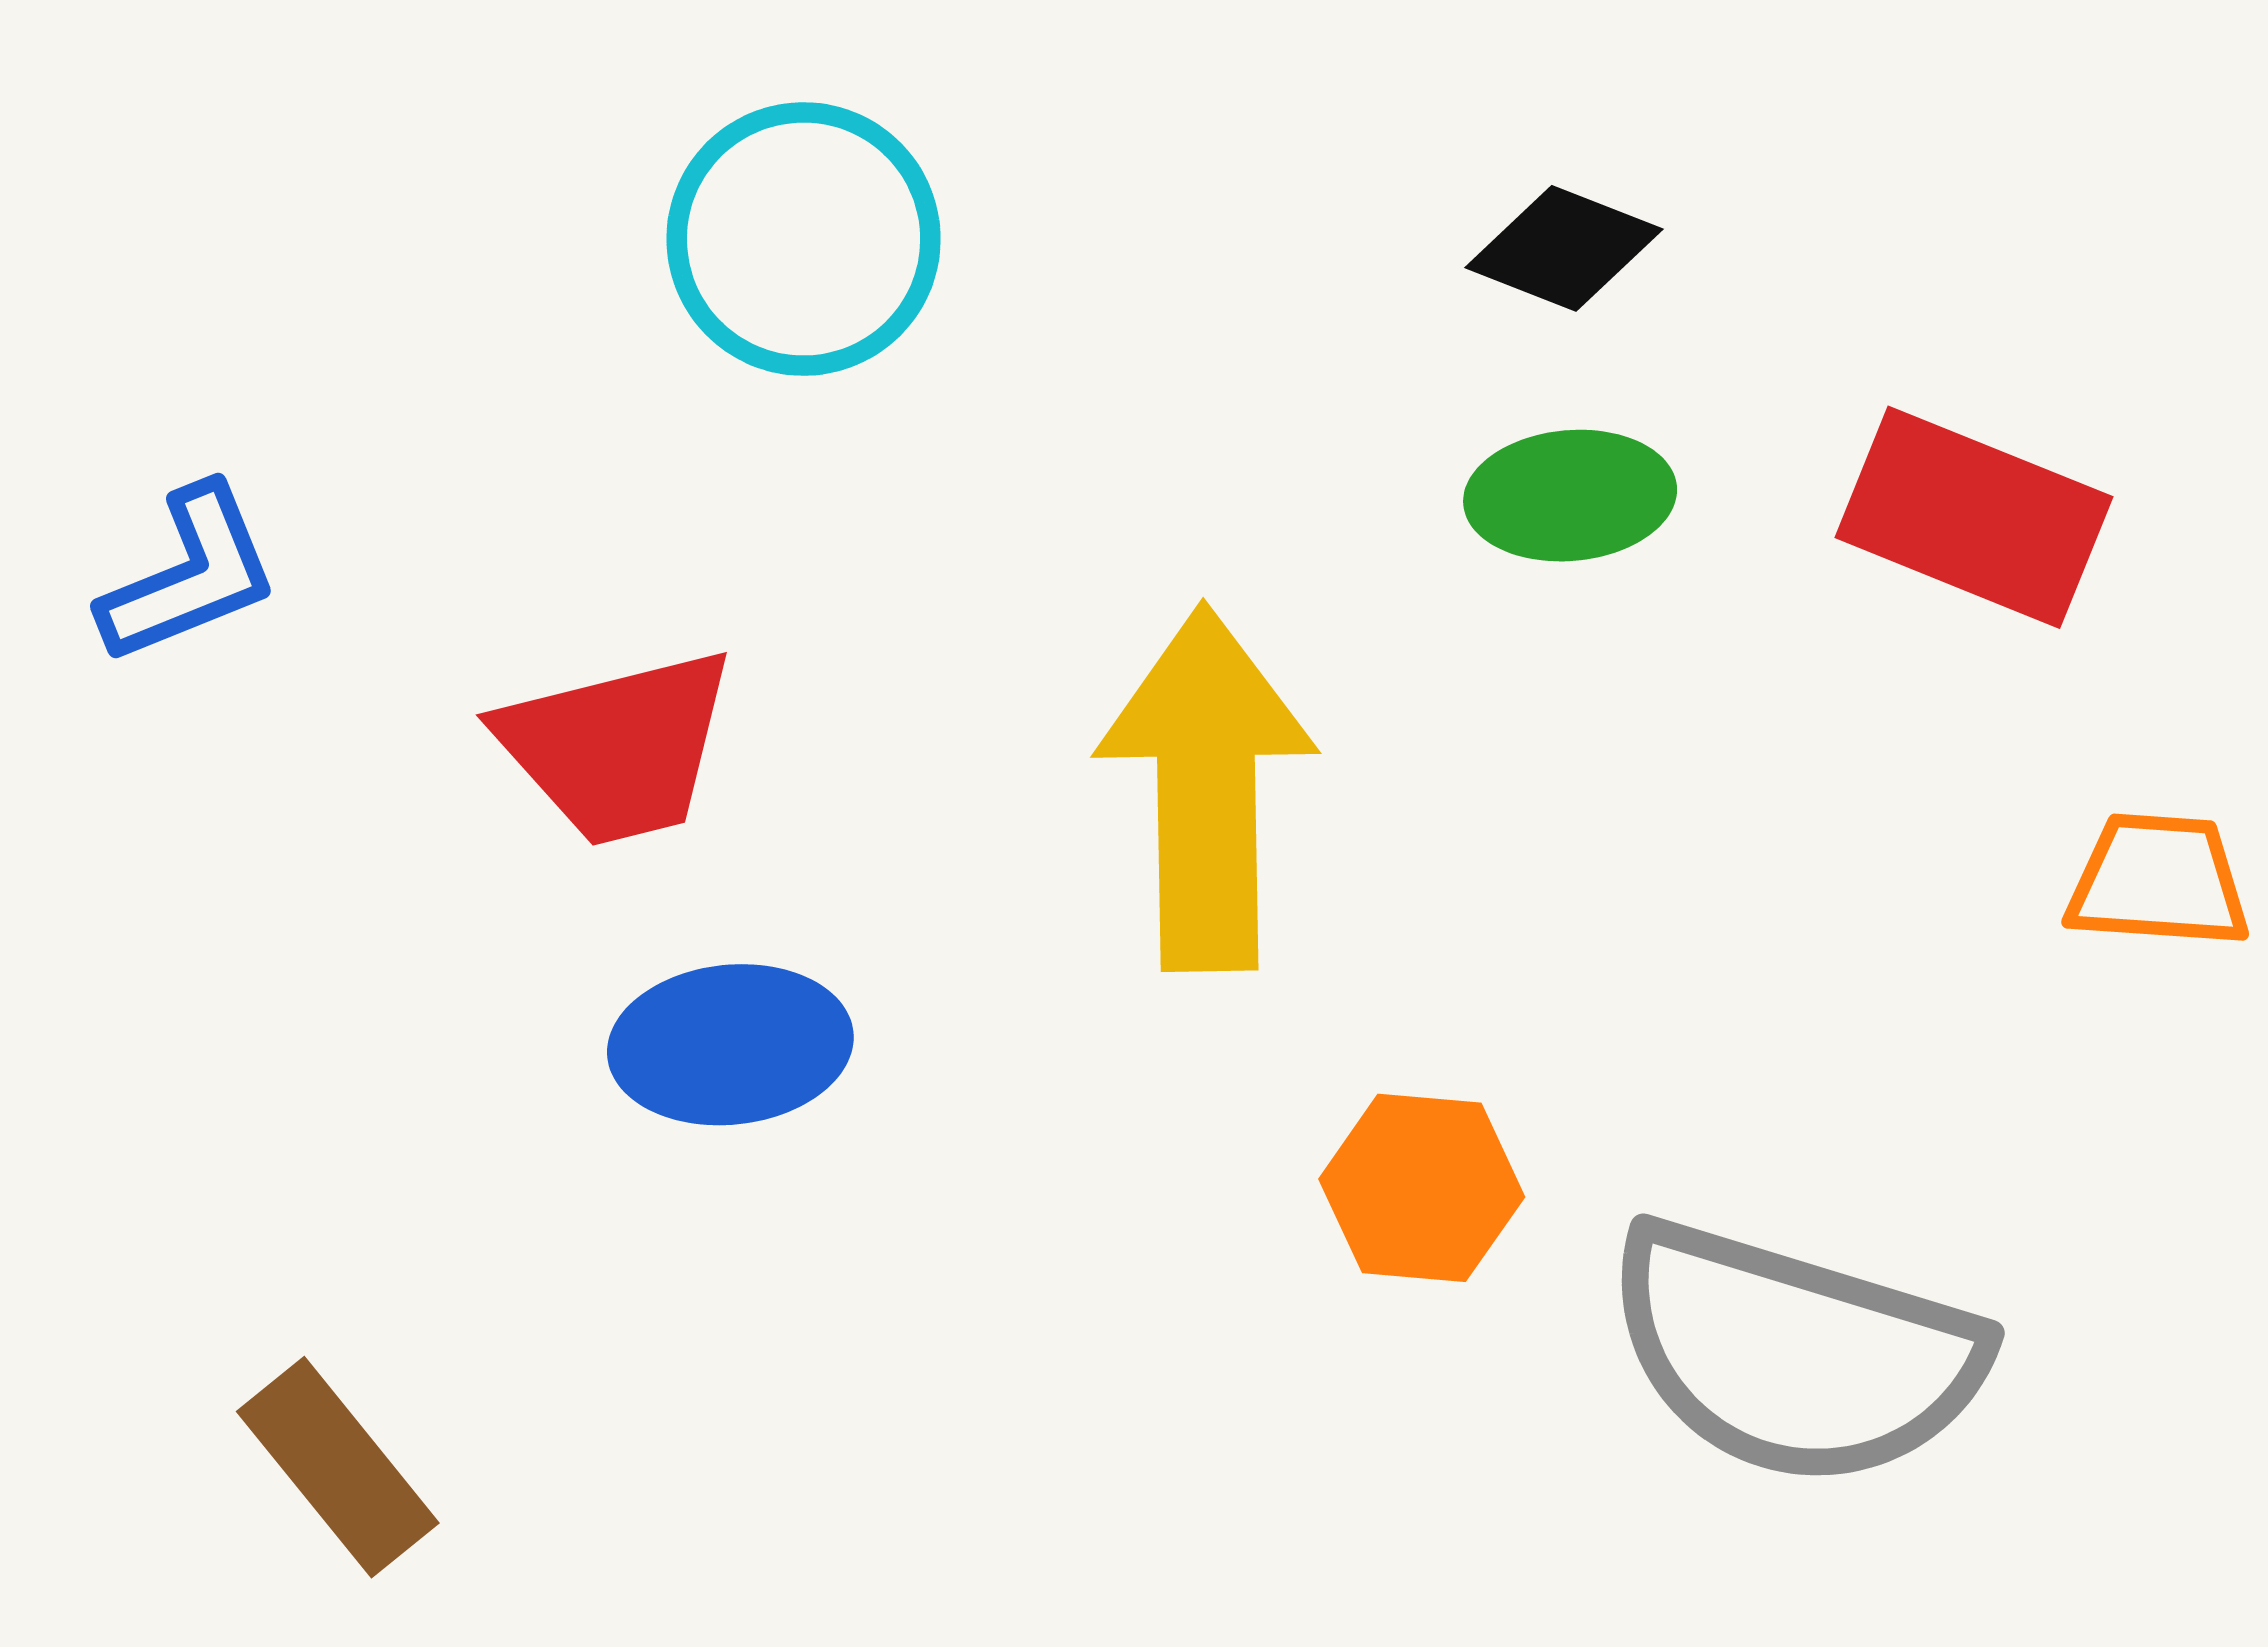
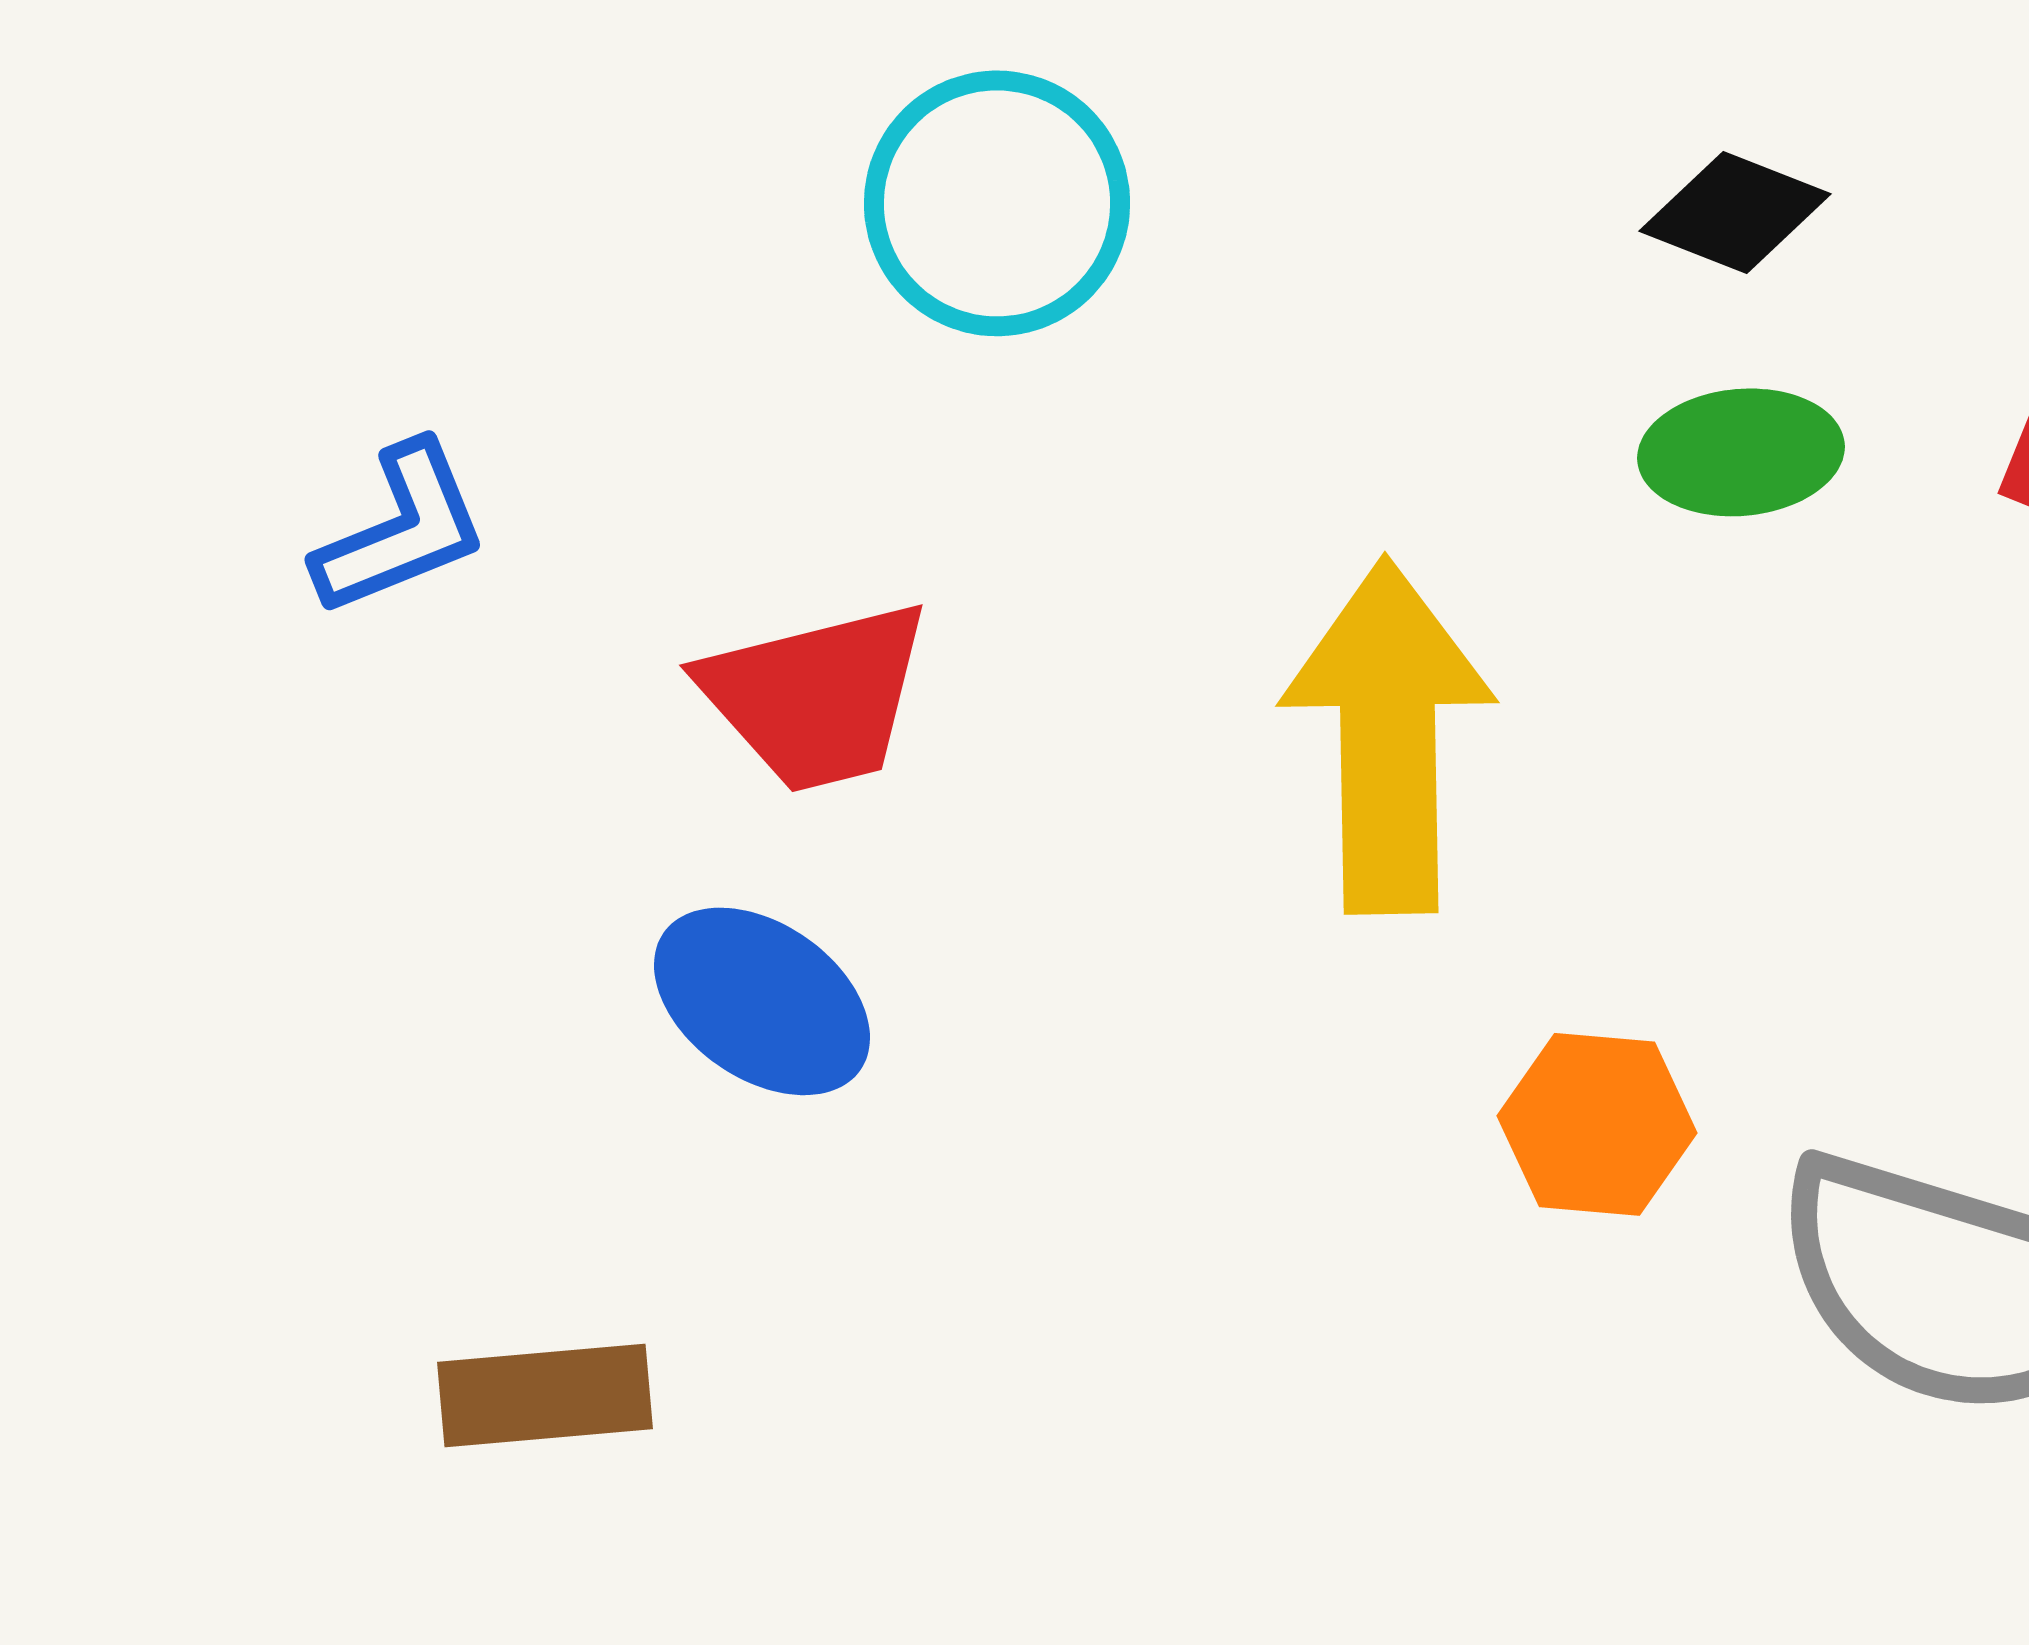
blue ellipse: (730, 1045) -> (762, 1001), moved, turned 41
brown rectangle: (338, 1467) -> (545, 1395), turned -56

